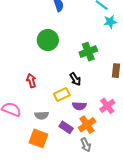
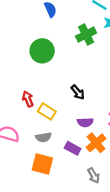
green cross: (88, 52) -> (86, 35), moved
yellow rectangle: (62, 95) -> (47, 111), moved, turned 63
gray arrow: (86, 145) -> (94, 175), moved

